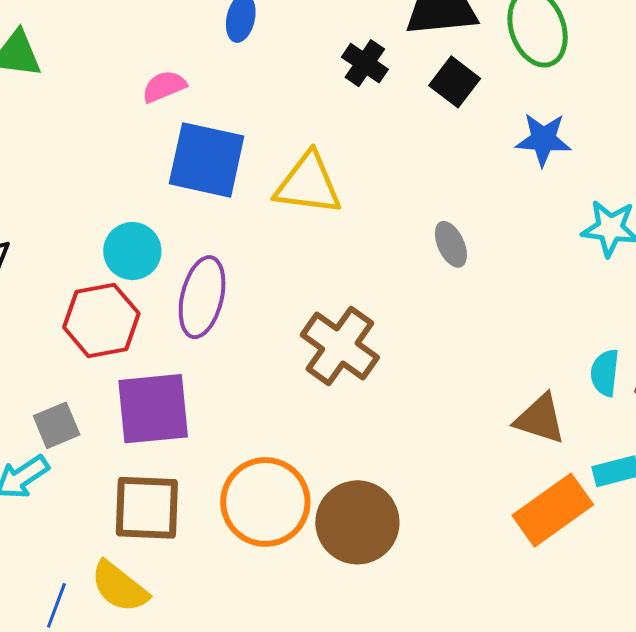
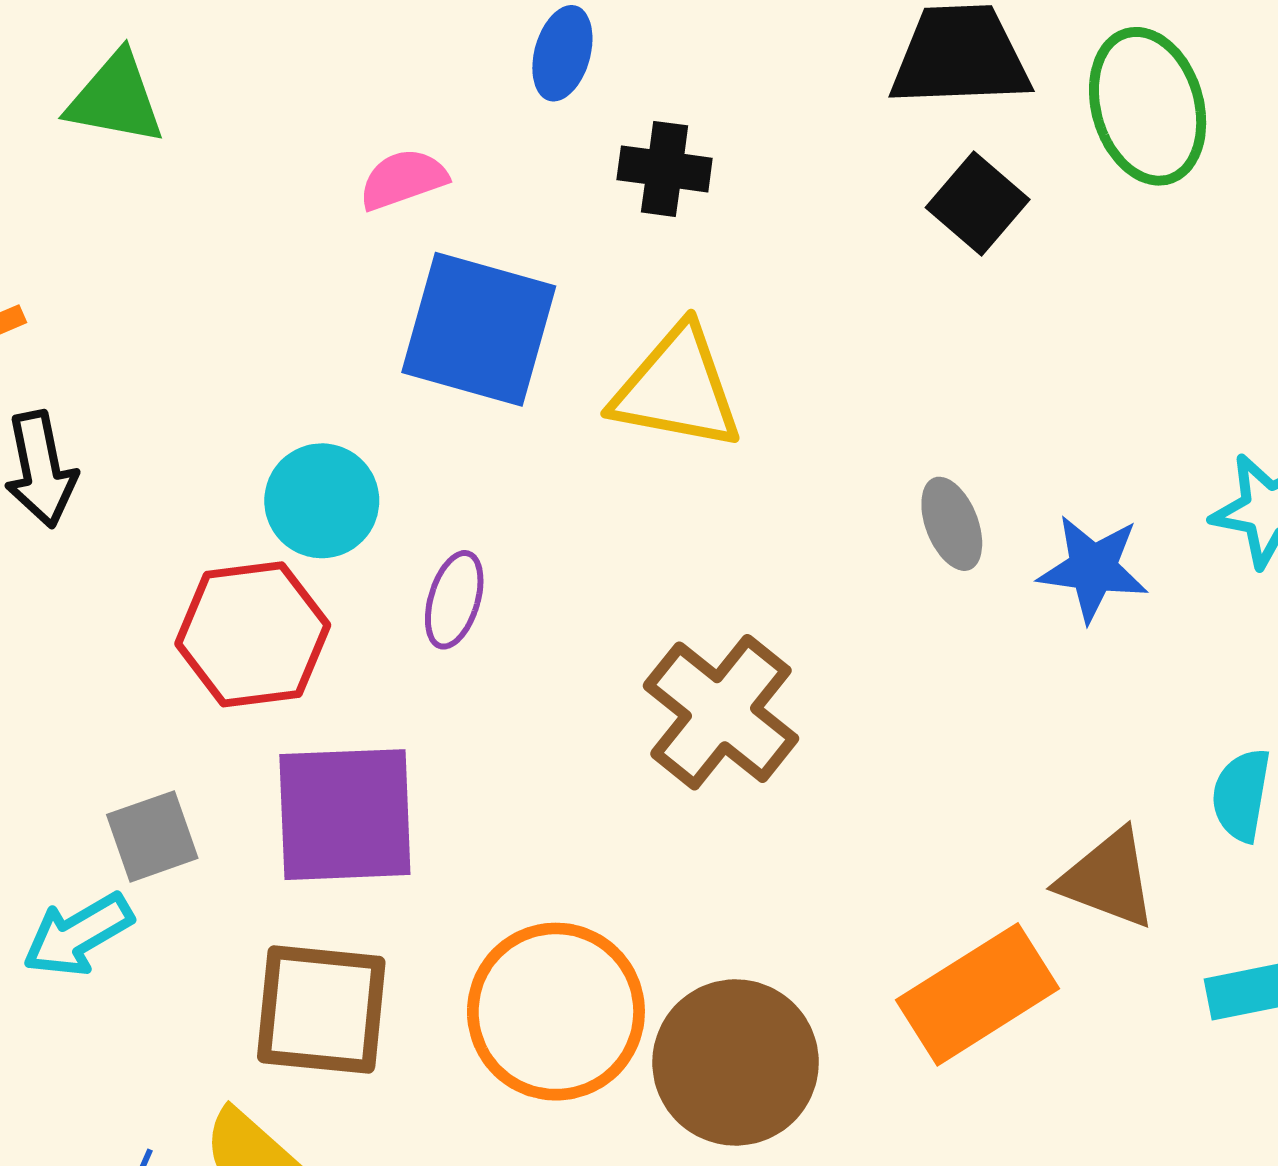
black cross: (365, 63) -> (665, 169), moved, turned -30
blue star: (543, 139) -> (1093, 568), moved
purple ellipse: (202, 297) -> (454, 600), size x0.6
orange rectangle: (553, 510) -> (978, 994), moved

